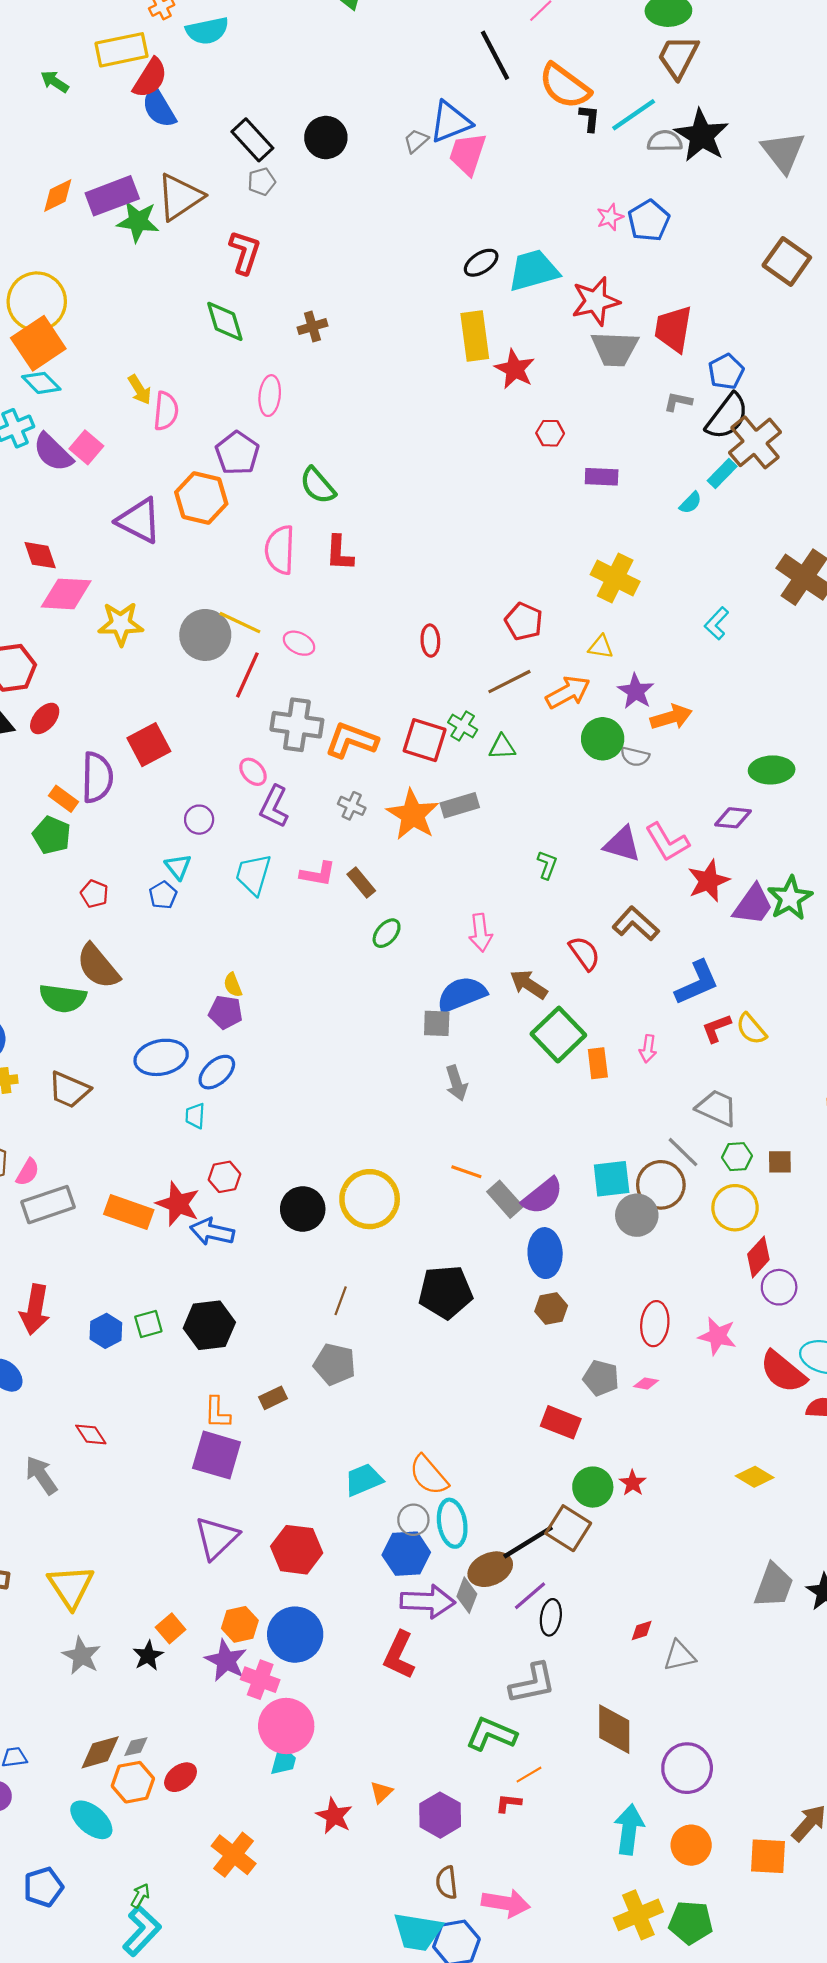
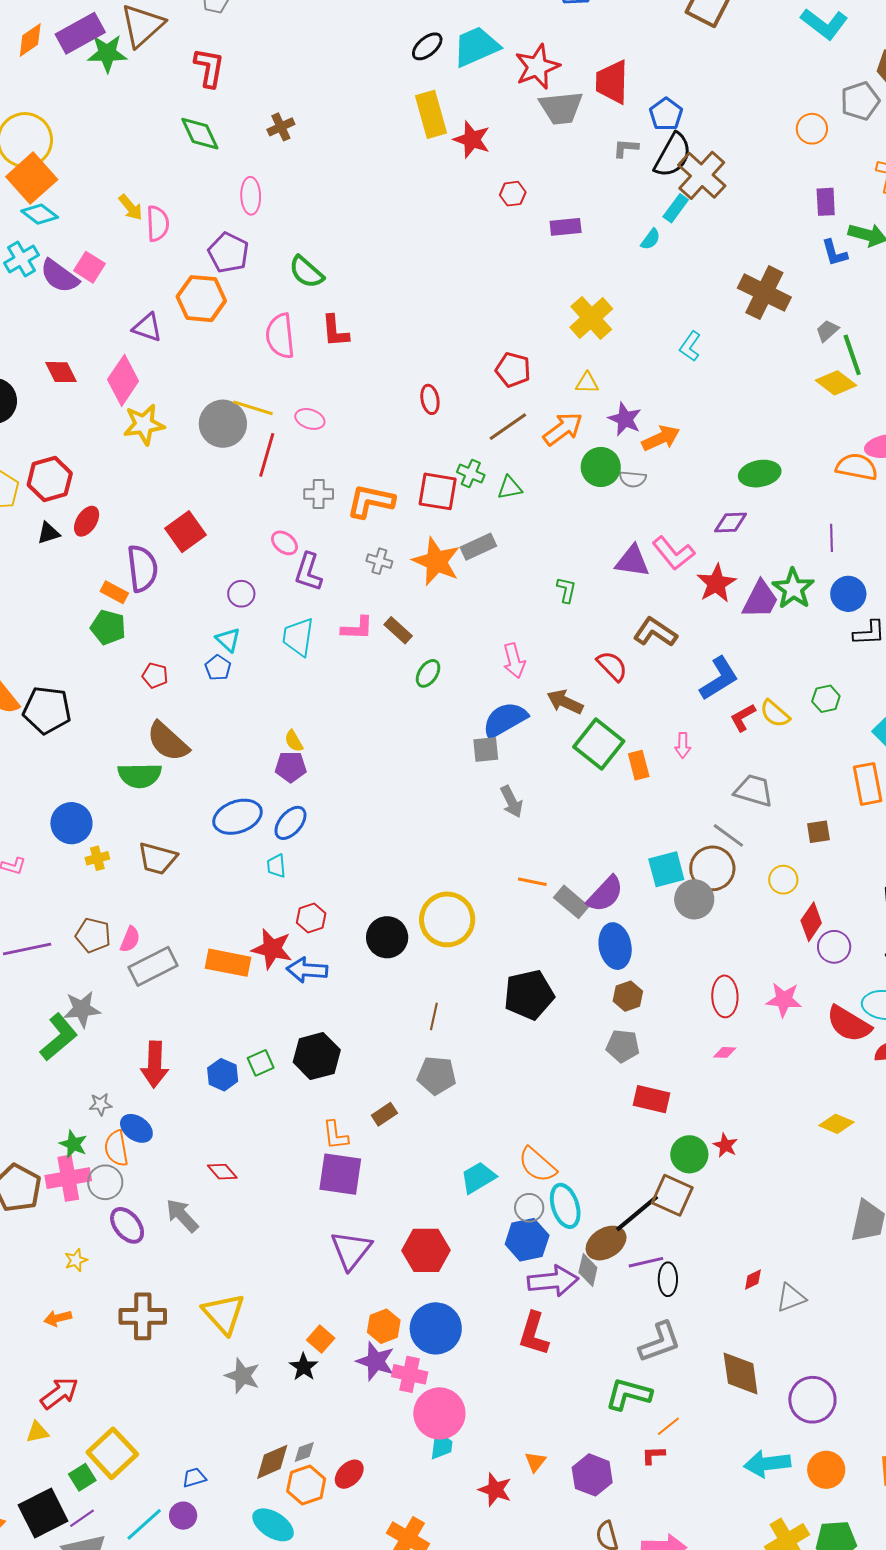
purple triangle: (139, 521) -> (147, 327), size x0.7
yellow cross: (615, 578) -> (591, 318), turned 30
pink diamond: (66, 594) -> (123, 380), moved, turned -51
gray cross: (297, 725) -> (319, 494), size x0.6
green hexagon: (737, 1157) -> (826, 699), moved
yellow circle: (735, 1208) -> (783, 880), size x0.7
gray pentagon: (601, 1378) -> (623, 1046), moved
purple line: (530, 1596) -> (646, 1262), turned 36
cyan arrow: (629, 1829) -> (767, 1464), turned -96

